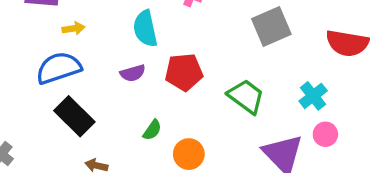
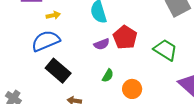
red pentagon: (184, 72) -> (125, 37), turned -30
purple semicircle: (133, 73) -> (102, 44), moved

